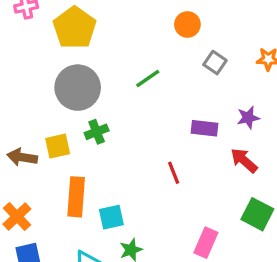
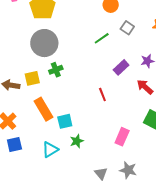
green line: (148, 78) -> (102, 38), moved
purple rectangle: (204, 128) -> (121, 67), turned -49
orange rectangle: (76, 197) -> (44, 109), turned -35

